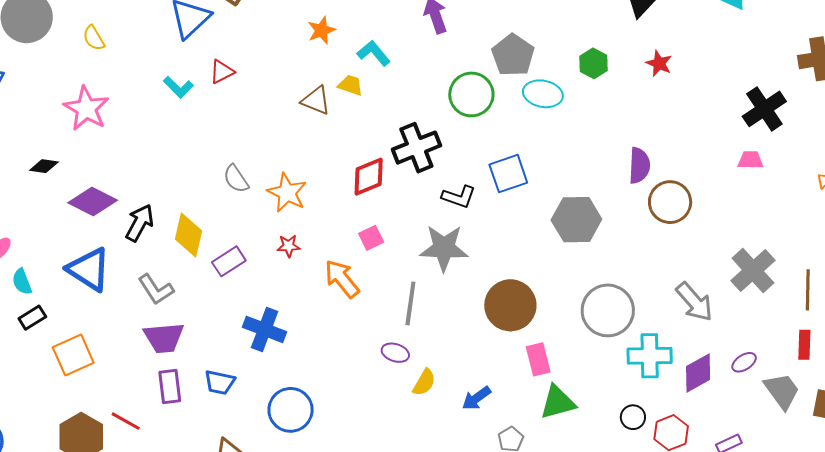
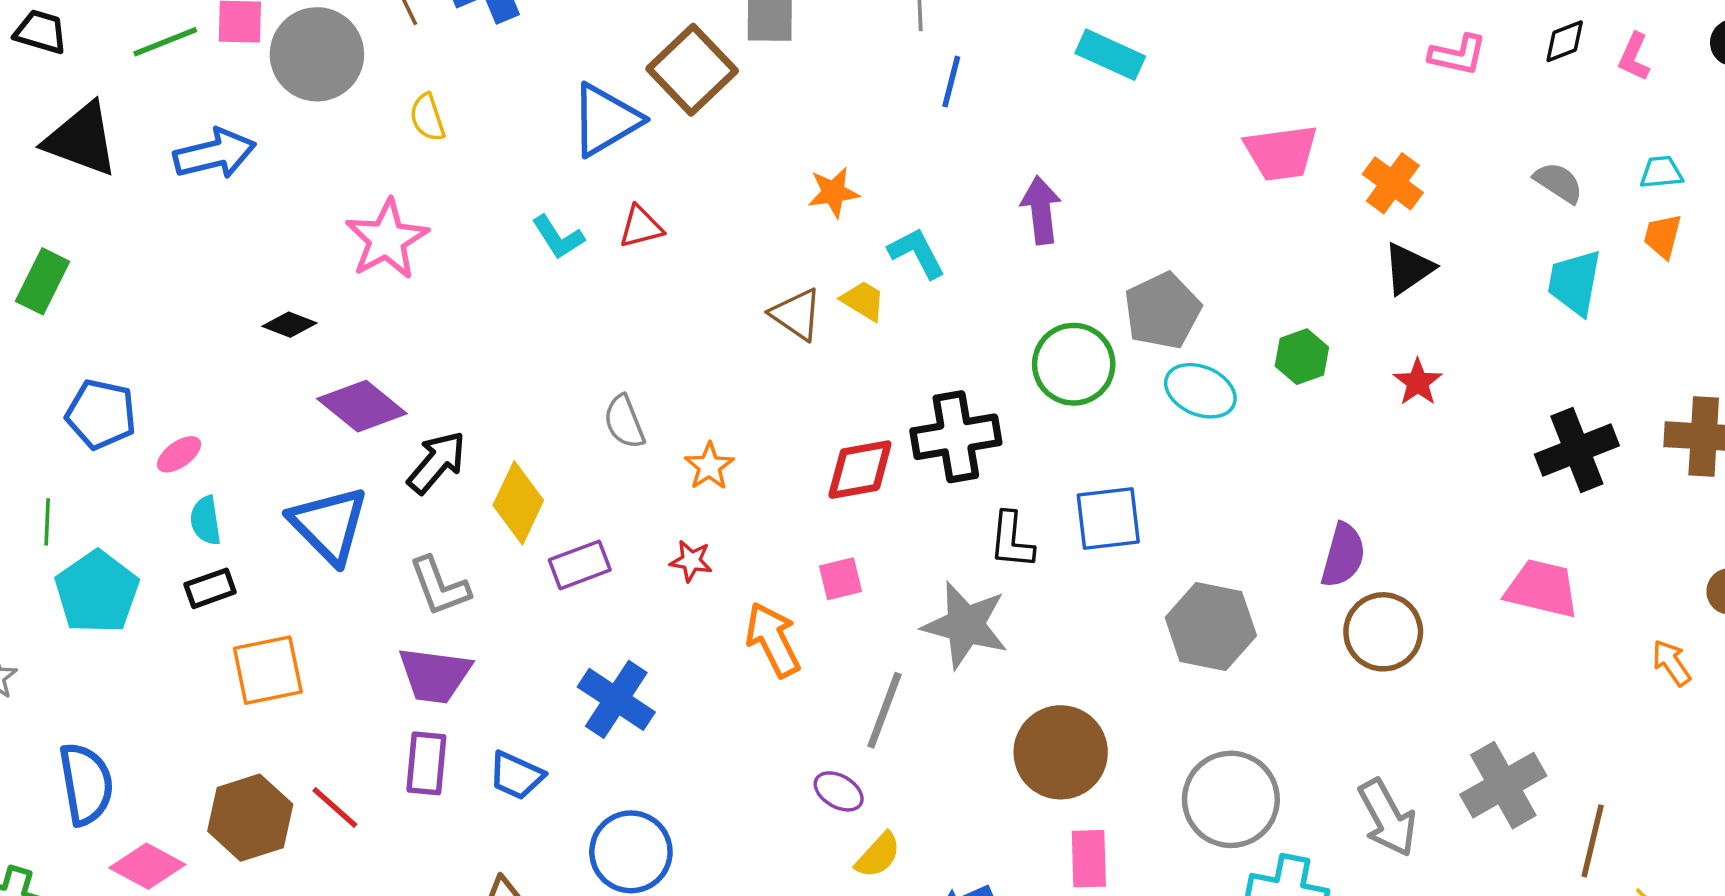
black cross: (764, 109) -> (1577, 450), moved
pink trapezoid: (750, 160) -> (1542, 589), size x1.6
orange star: (287, 193) -> (709, 466), size x0.7
black L-shape: (459, 197) -> (1012, 540), turned 64

